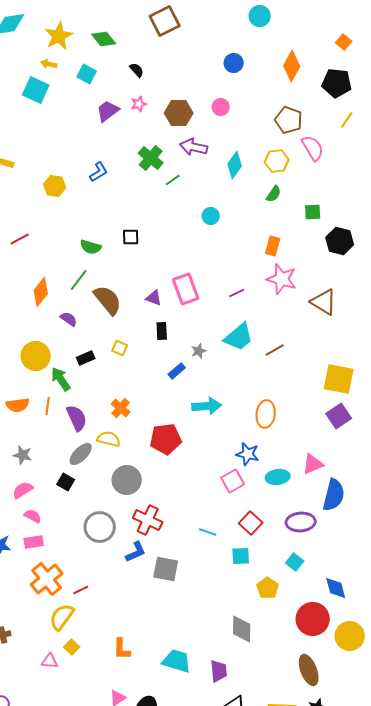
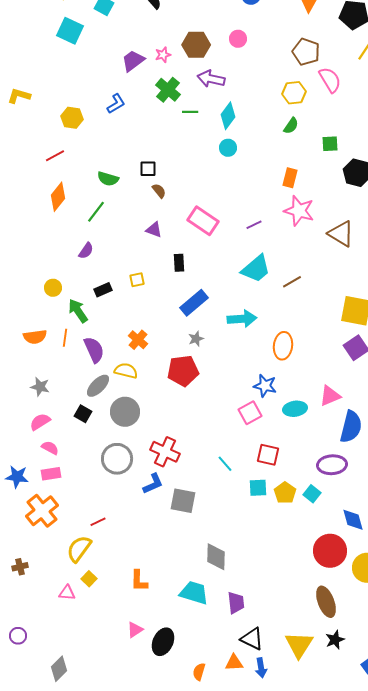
cyan square: (36, 90) -> (70, 31), moved
pink star: (139, 104) -> (163, 55), moved
purple trapezoid: (108, 111) -> (133, 61), moved
cyan diamond: (235, 165) -> (228, 116), moved
green line: (173, 180) -> (190, 112), turned 35
red line: (20, 239) -> (55, 156), moved
pink rectangle: (186, 289) -> (203, 221), turned -36
orange diamond: (41, 292) -> (58, 197), moved
purple triangle: (154, 298) -> (154, 230), moved
brown semicircle: (108, 300) -> (159, 191), moved, size x0.5
purple semicircle: (69, 319) -> (86, 251), turned 90
yellow square: (120, 348) -> (137, 280), turned -35
gray star: (199, 351) -> (196, 339), moved
yellow circle: (36, 356) -> (53, 288), size x0.6
blue rectangle: (177, 371) -> (194, 303), size x1.6
cyan arrow: (207, 406) -> (242, 319), moved
gray circle: (127, 480) -> (125, 412), moved
purple ellipse: (301, 522) -> (332, 465), moved
red square: (251, 523) -> (268, 455), turned -30
cyan line: (208, 532) -> (225, 464), turned 30
orange cross: (47, 579) -> (42, 511), moved
yellow pentagon: (268, 588) -> (285, 493), moved
gray diamond: (242, 629) -> (216, 557), moved

